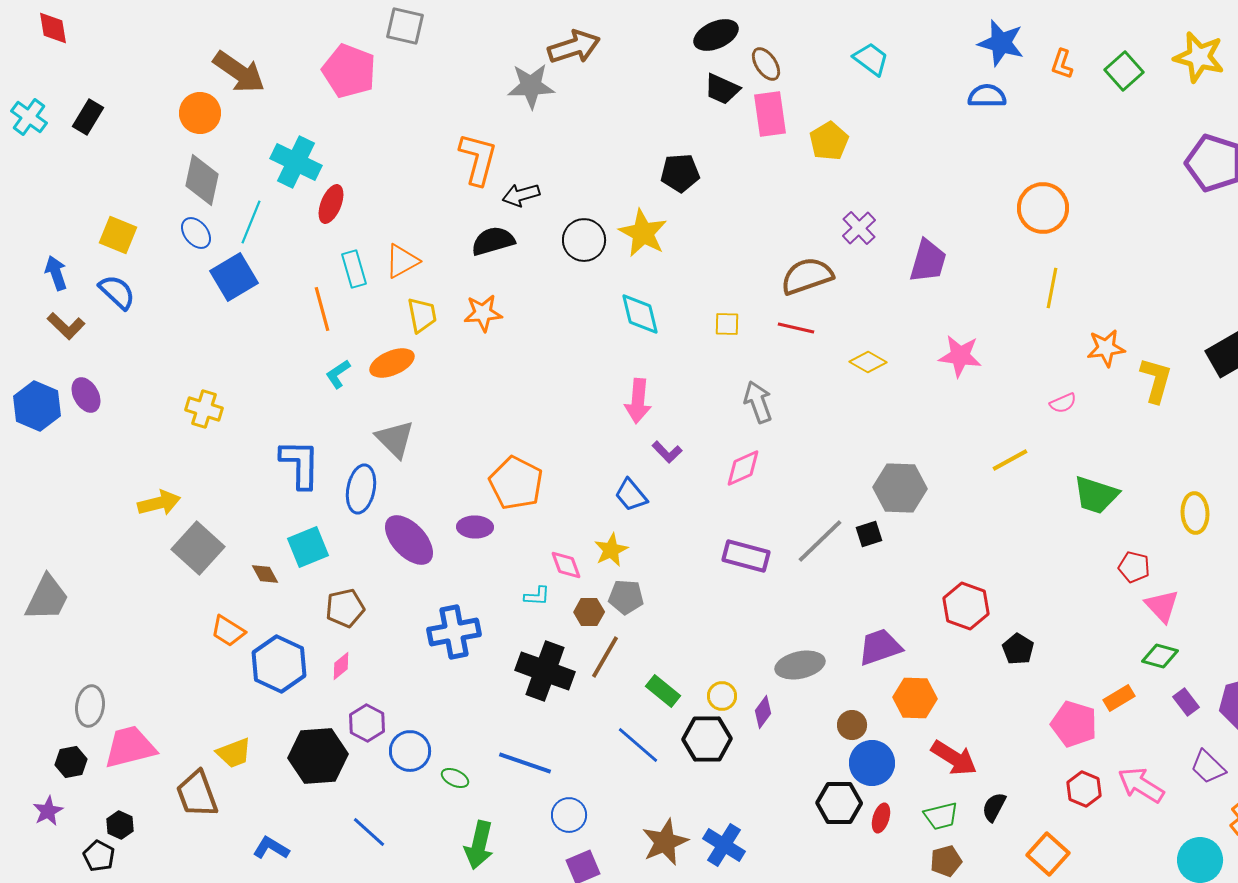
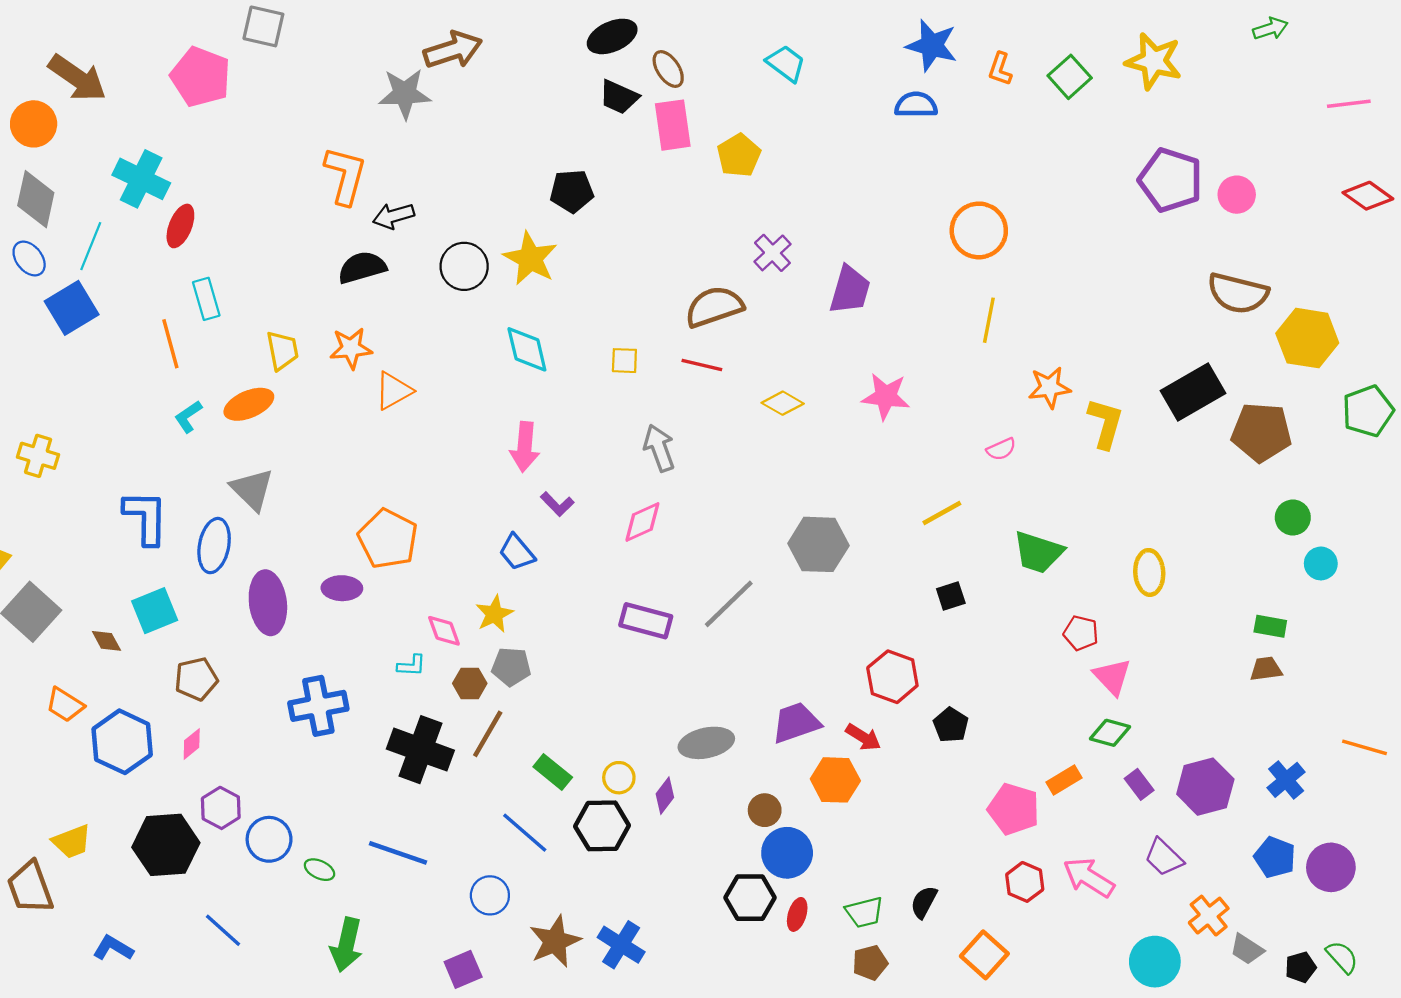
orange triangle: (402, 261) -> (393, 391), moved
black square: (869, 534) -> (951, 596), moved
purple ellipse: (409, 540) -> (268, 603), turned 36
red arrow: (954, 758) -> (863, 737), moved, size x0.7
blue circle: (569, 815) -> (490, 895), moved

